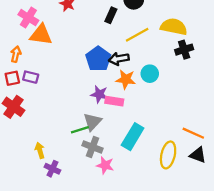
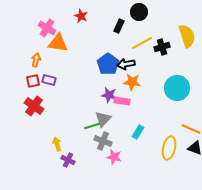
yellow semicircle: (174, 27) -> (187, 36), moved, turned 60
black cross: (184, 50) -> (162, 47), moved
cyan circle: (150, 74) -> (177, 88), moved, size x1.6
cyan rectangle: (133, 137) -> (138, 132), size x0.6

